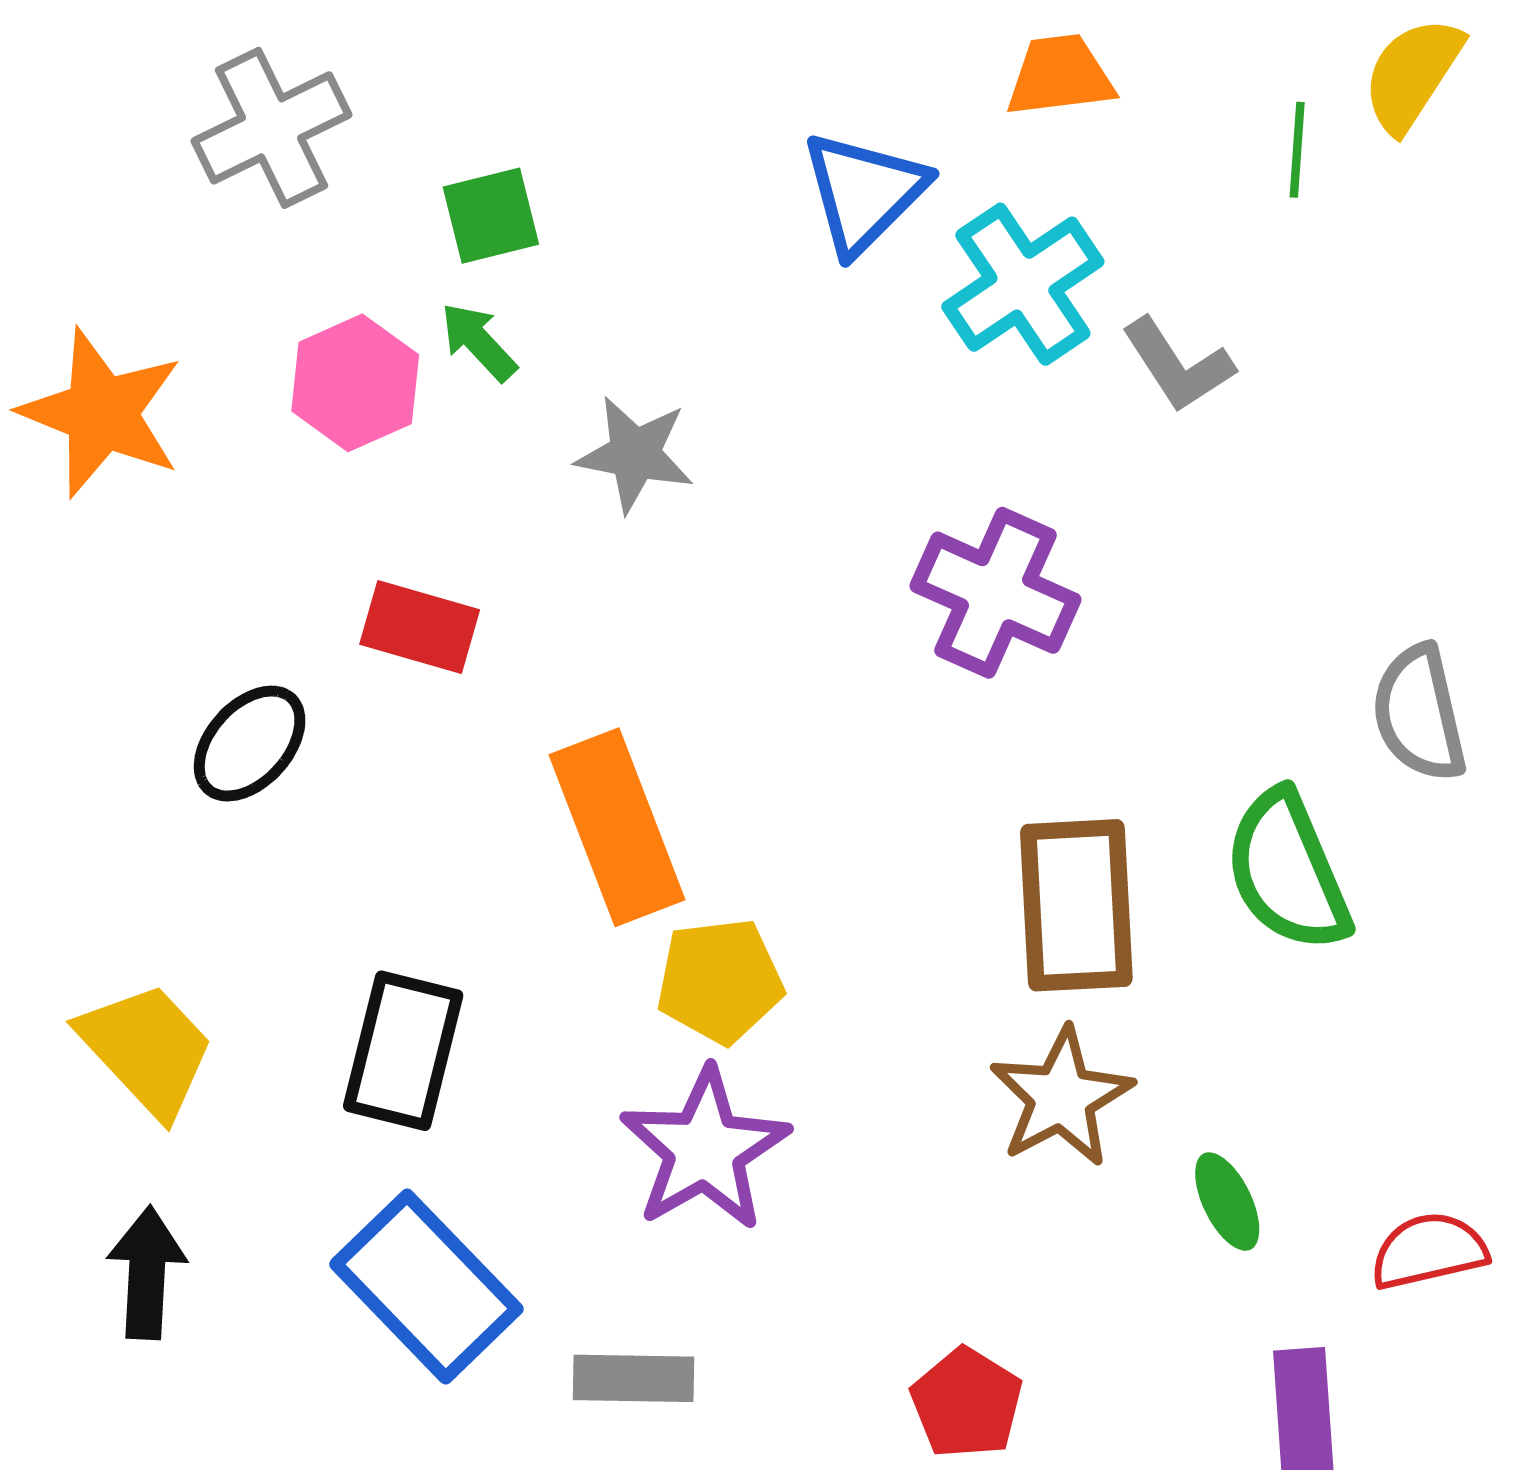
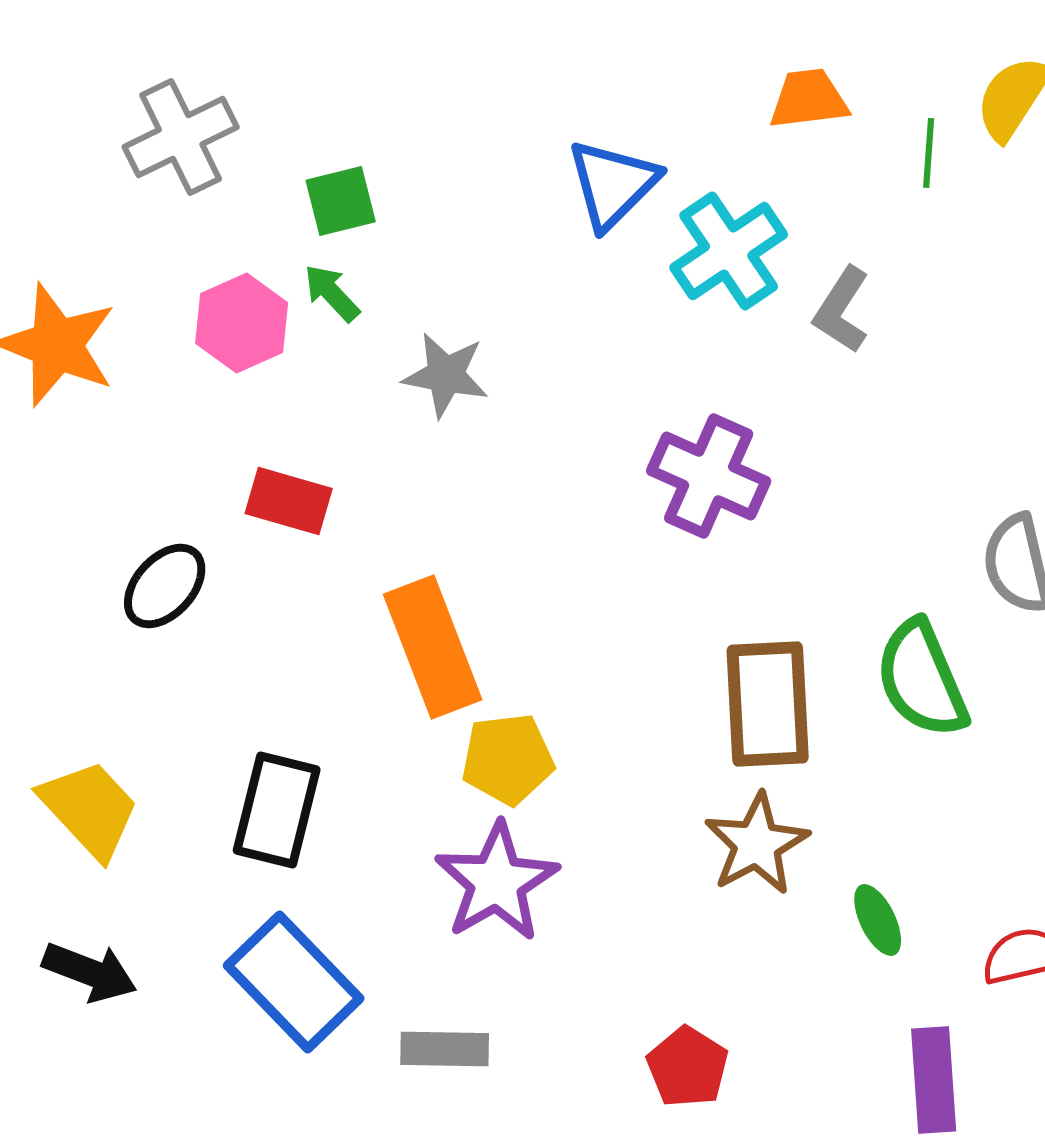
orange trapezoid: (1060, 76) -> (809, 99), moved
gray L-shape: (1178, 365) -> (842, 310), turned 66
black arrow: (147, 1273) -> (90, 972), turned 108

